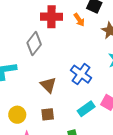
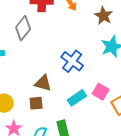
brown triangle: (48, 85) -> (43, 83), moved, turned -30

